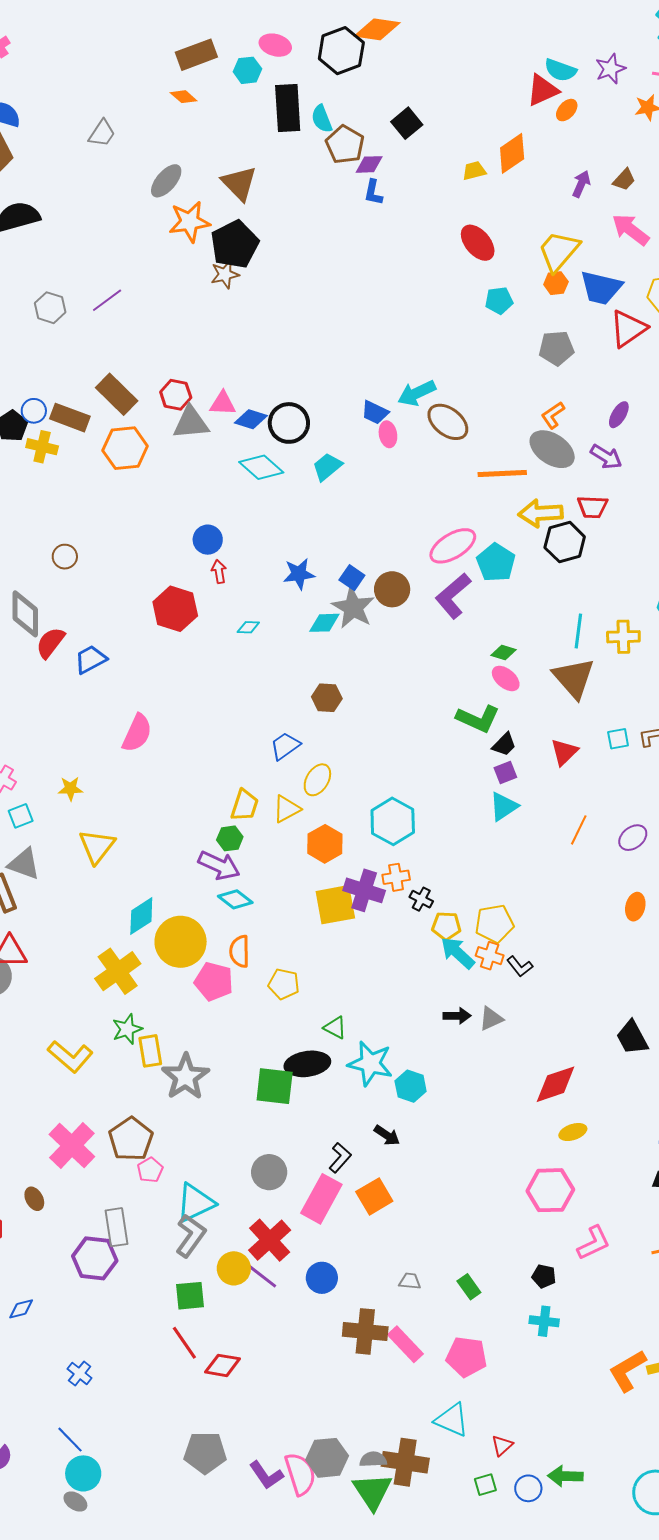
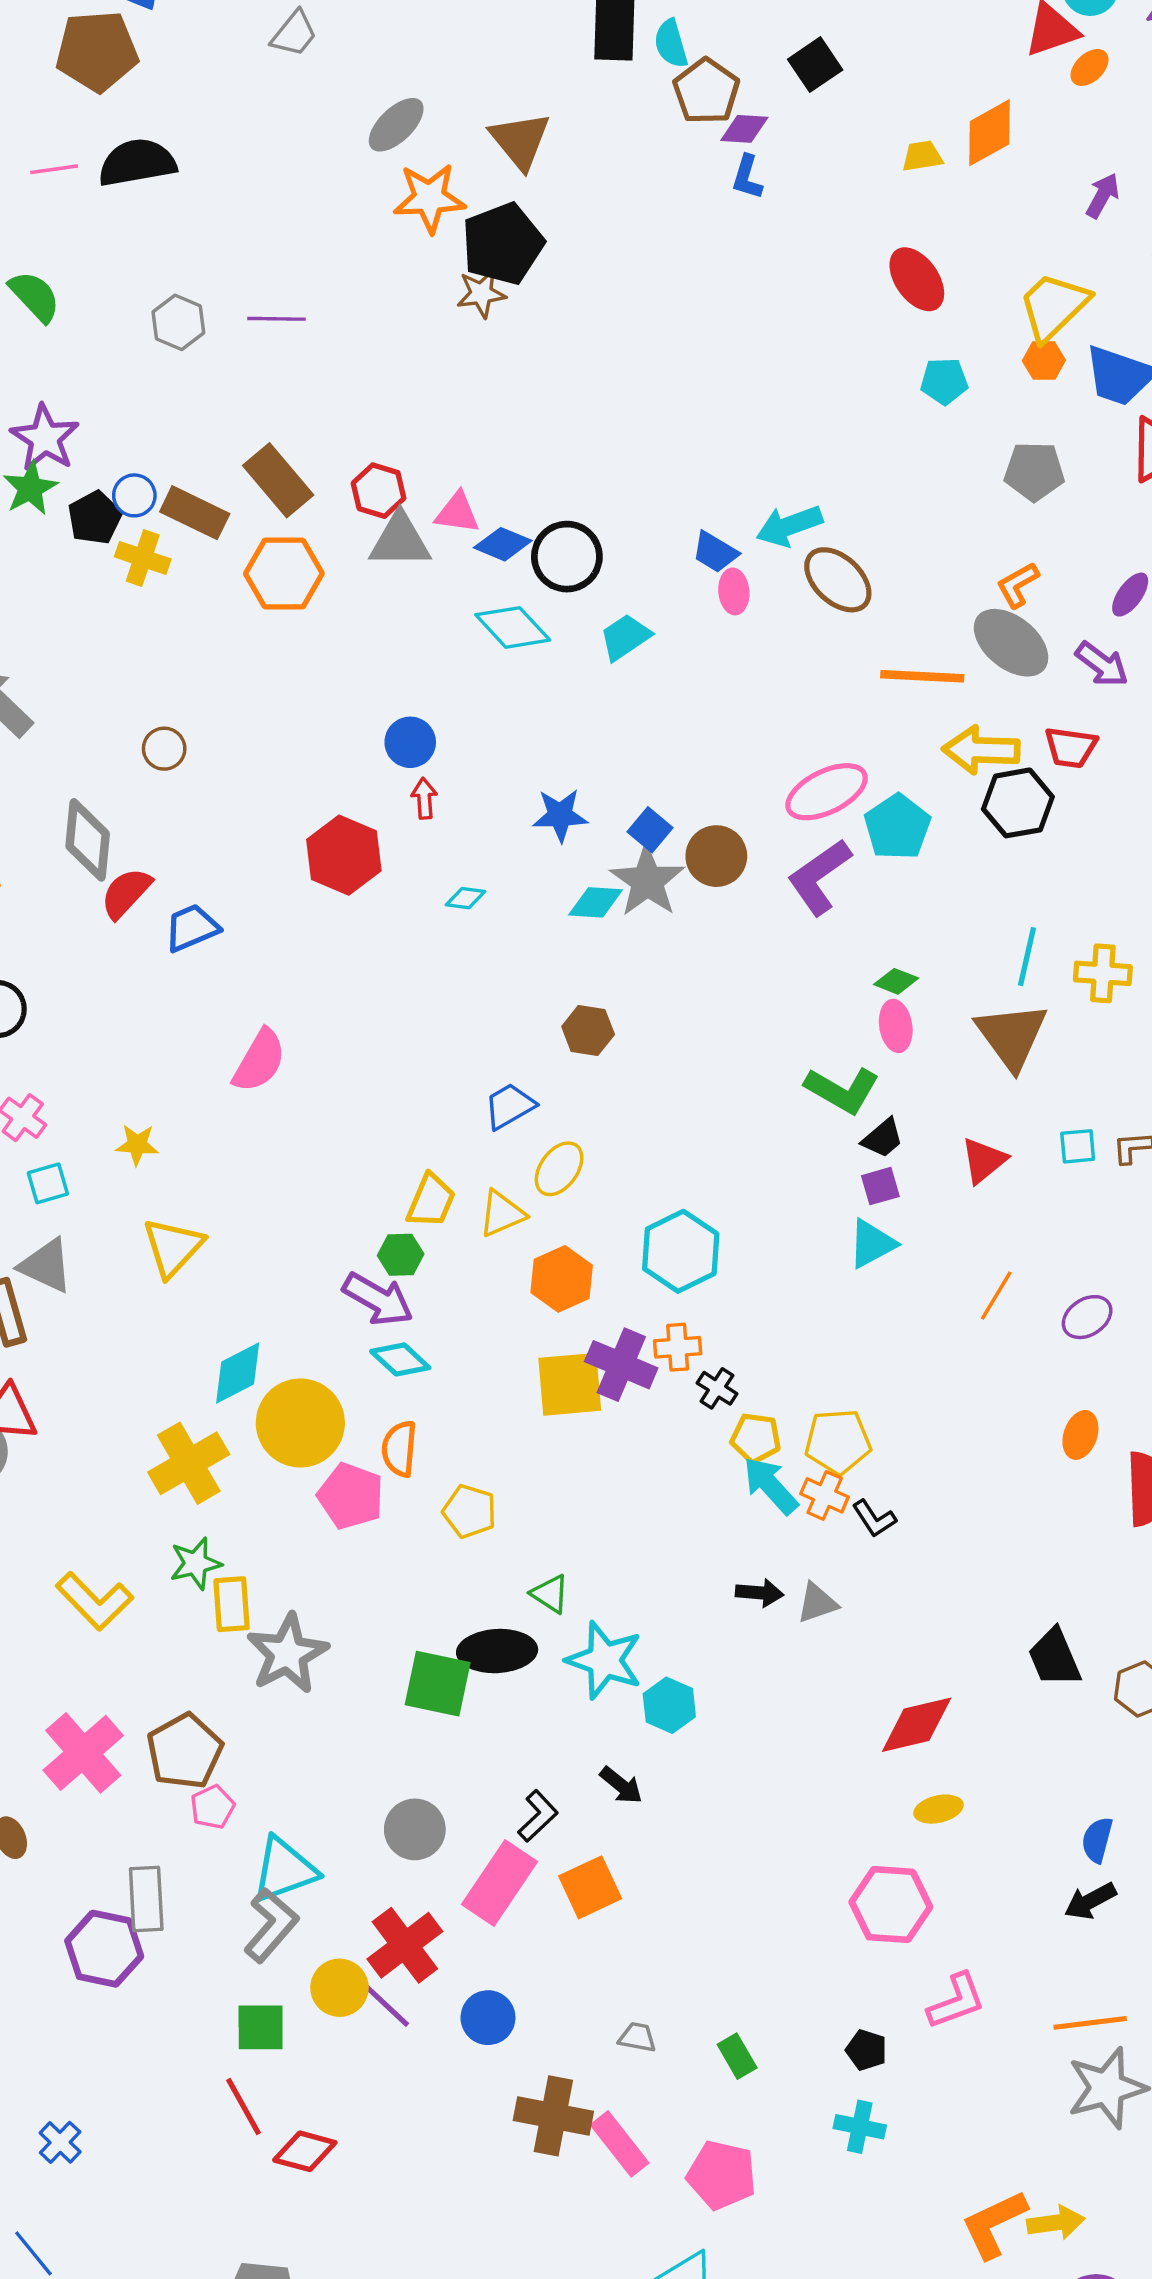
purple line: (107, 300) -> (277, 319), turned 32
pink ellipse: (506, 678) -> (896, 1026), turned 36

